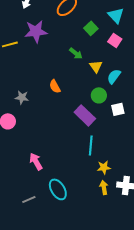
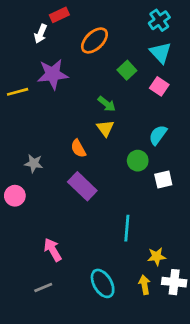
yellow triangle: (96, 66) -> (105, 128), moved
purple rectangle: (85, 115) -> (82, 186), moved
yellow star: (104, 167) -> (157, 256), moved
cyan ellipse: (58, 189) -> (103, 283), moved
gray line: (29, 199) -> (43, 288), moved

